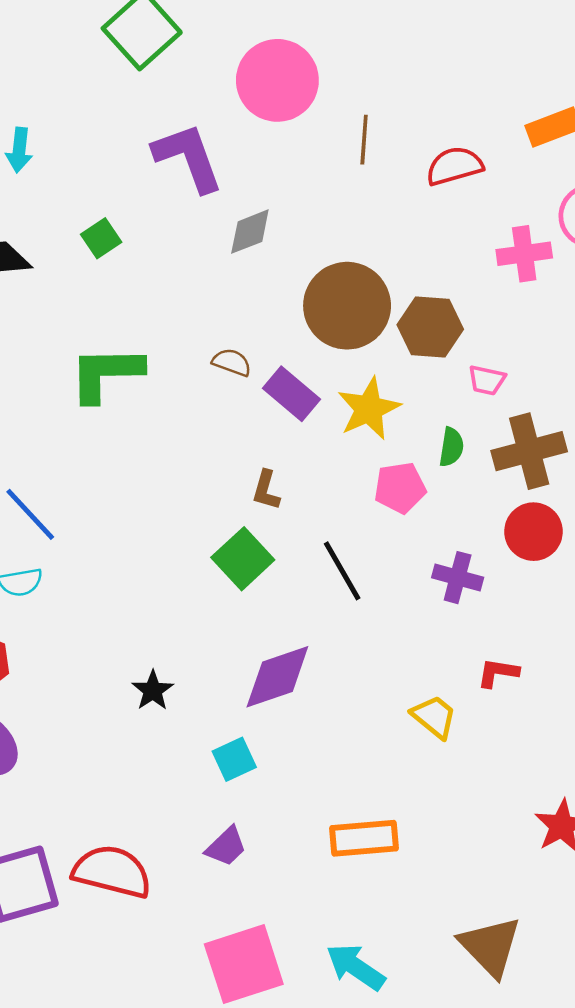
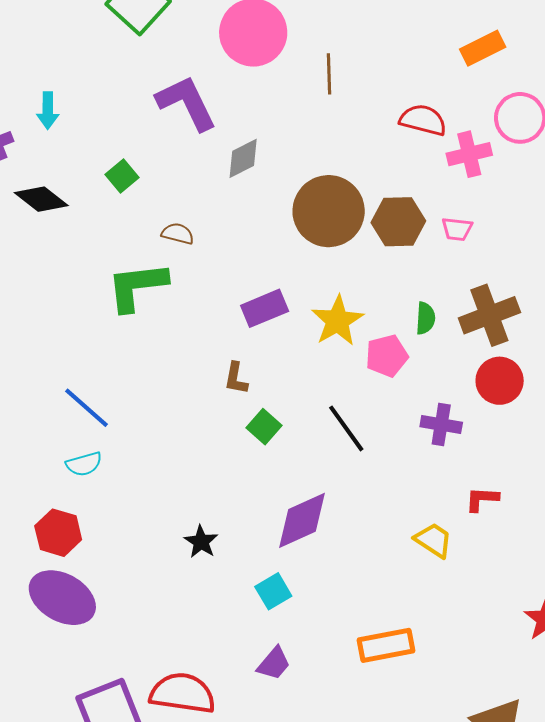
red semicircle: (454, 166) -> (423, 120), moved, turned 36
brown semicircle: (232, 362) -> (178, 234), moved
pink trapezoid: (487, 380) -> (457, 229), moved
purple rectangle: (291, 394) -> (265, 308), moved, turned -57
yellow star: (369, 409) -> (337, 321), moved
brown L-shape: (266, 490) -> (236, 378), moved
green square: (243, 559) -> (264, 427), size x0.7

